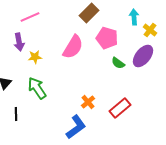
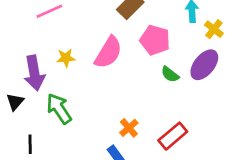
purple arrow: (19, 42) -> (34, 73), moved, size x1.4
yellow star: (35, 57) -> (66, 58), moved

